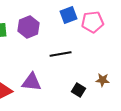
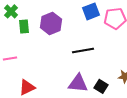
purple triangle: (32, 82) -> (78, 83), moved

